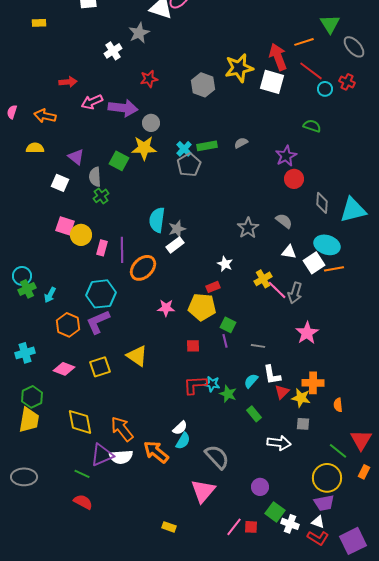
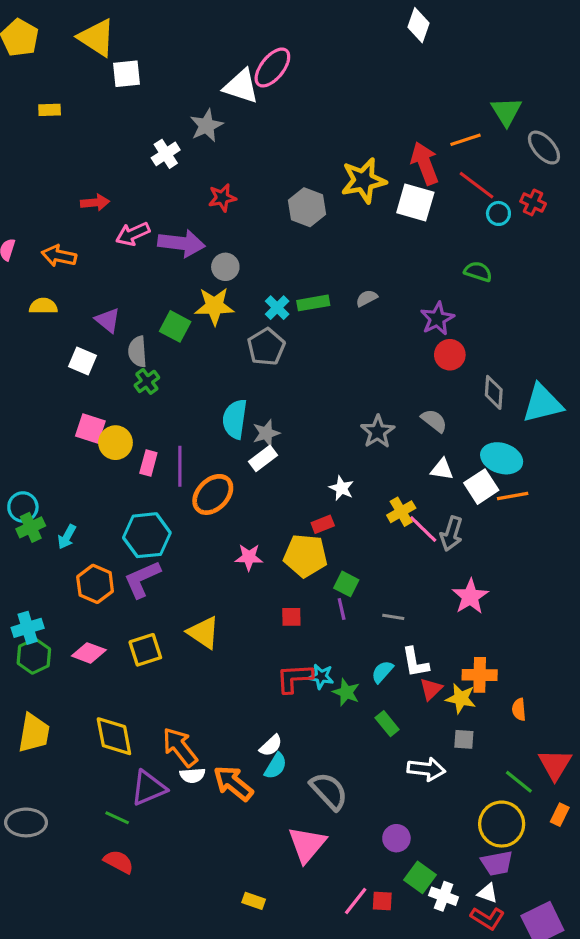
gray pentagon: (189, 165) -> (266, 347), moved
green hexagon: (32, 397) -> (34, 656), moved
white semicircle: (121, 457) -> (192, 775), moved, size x0.7

